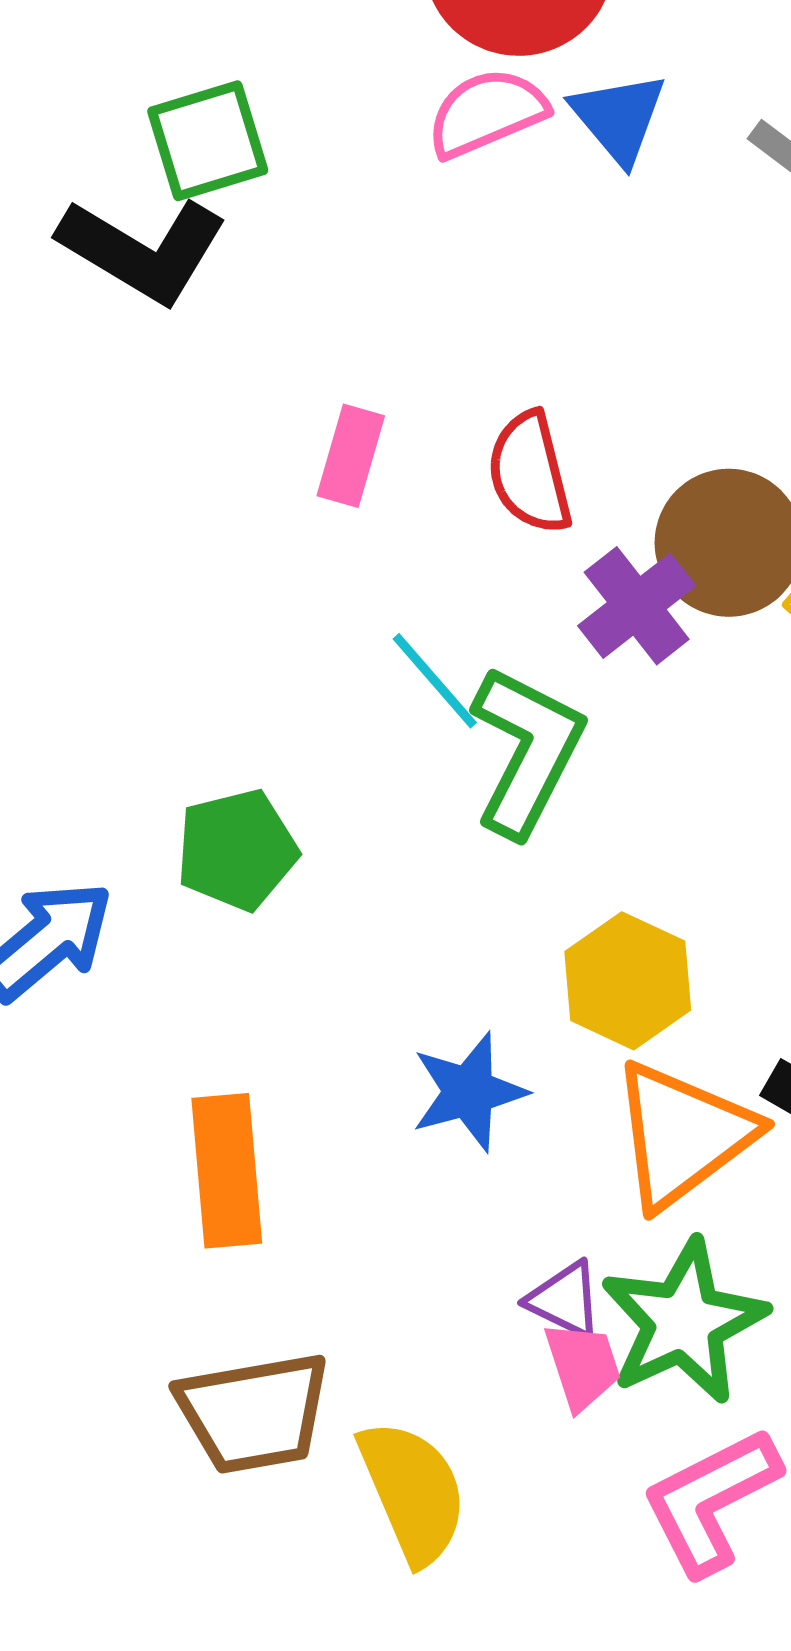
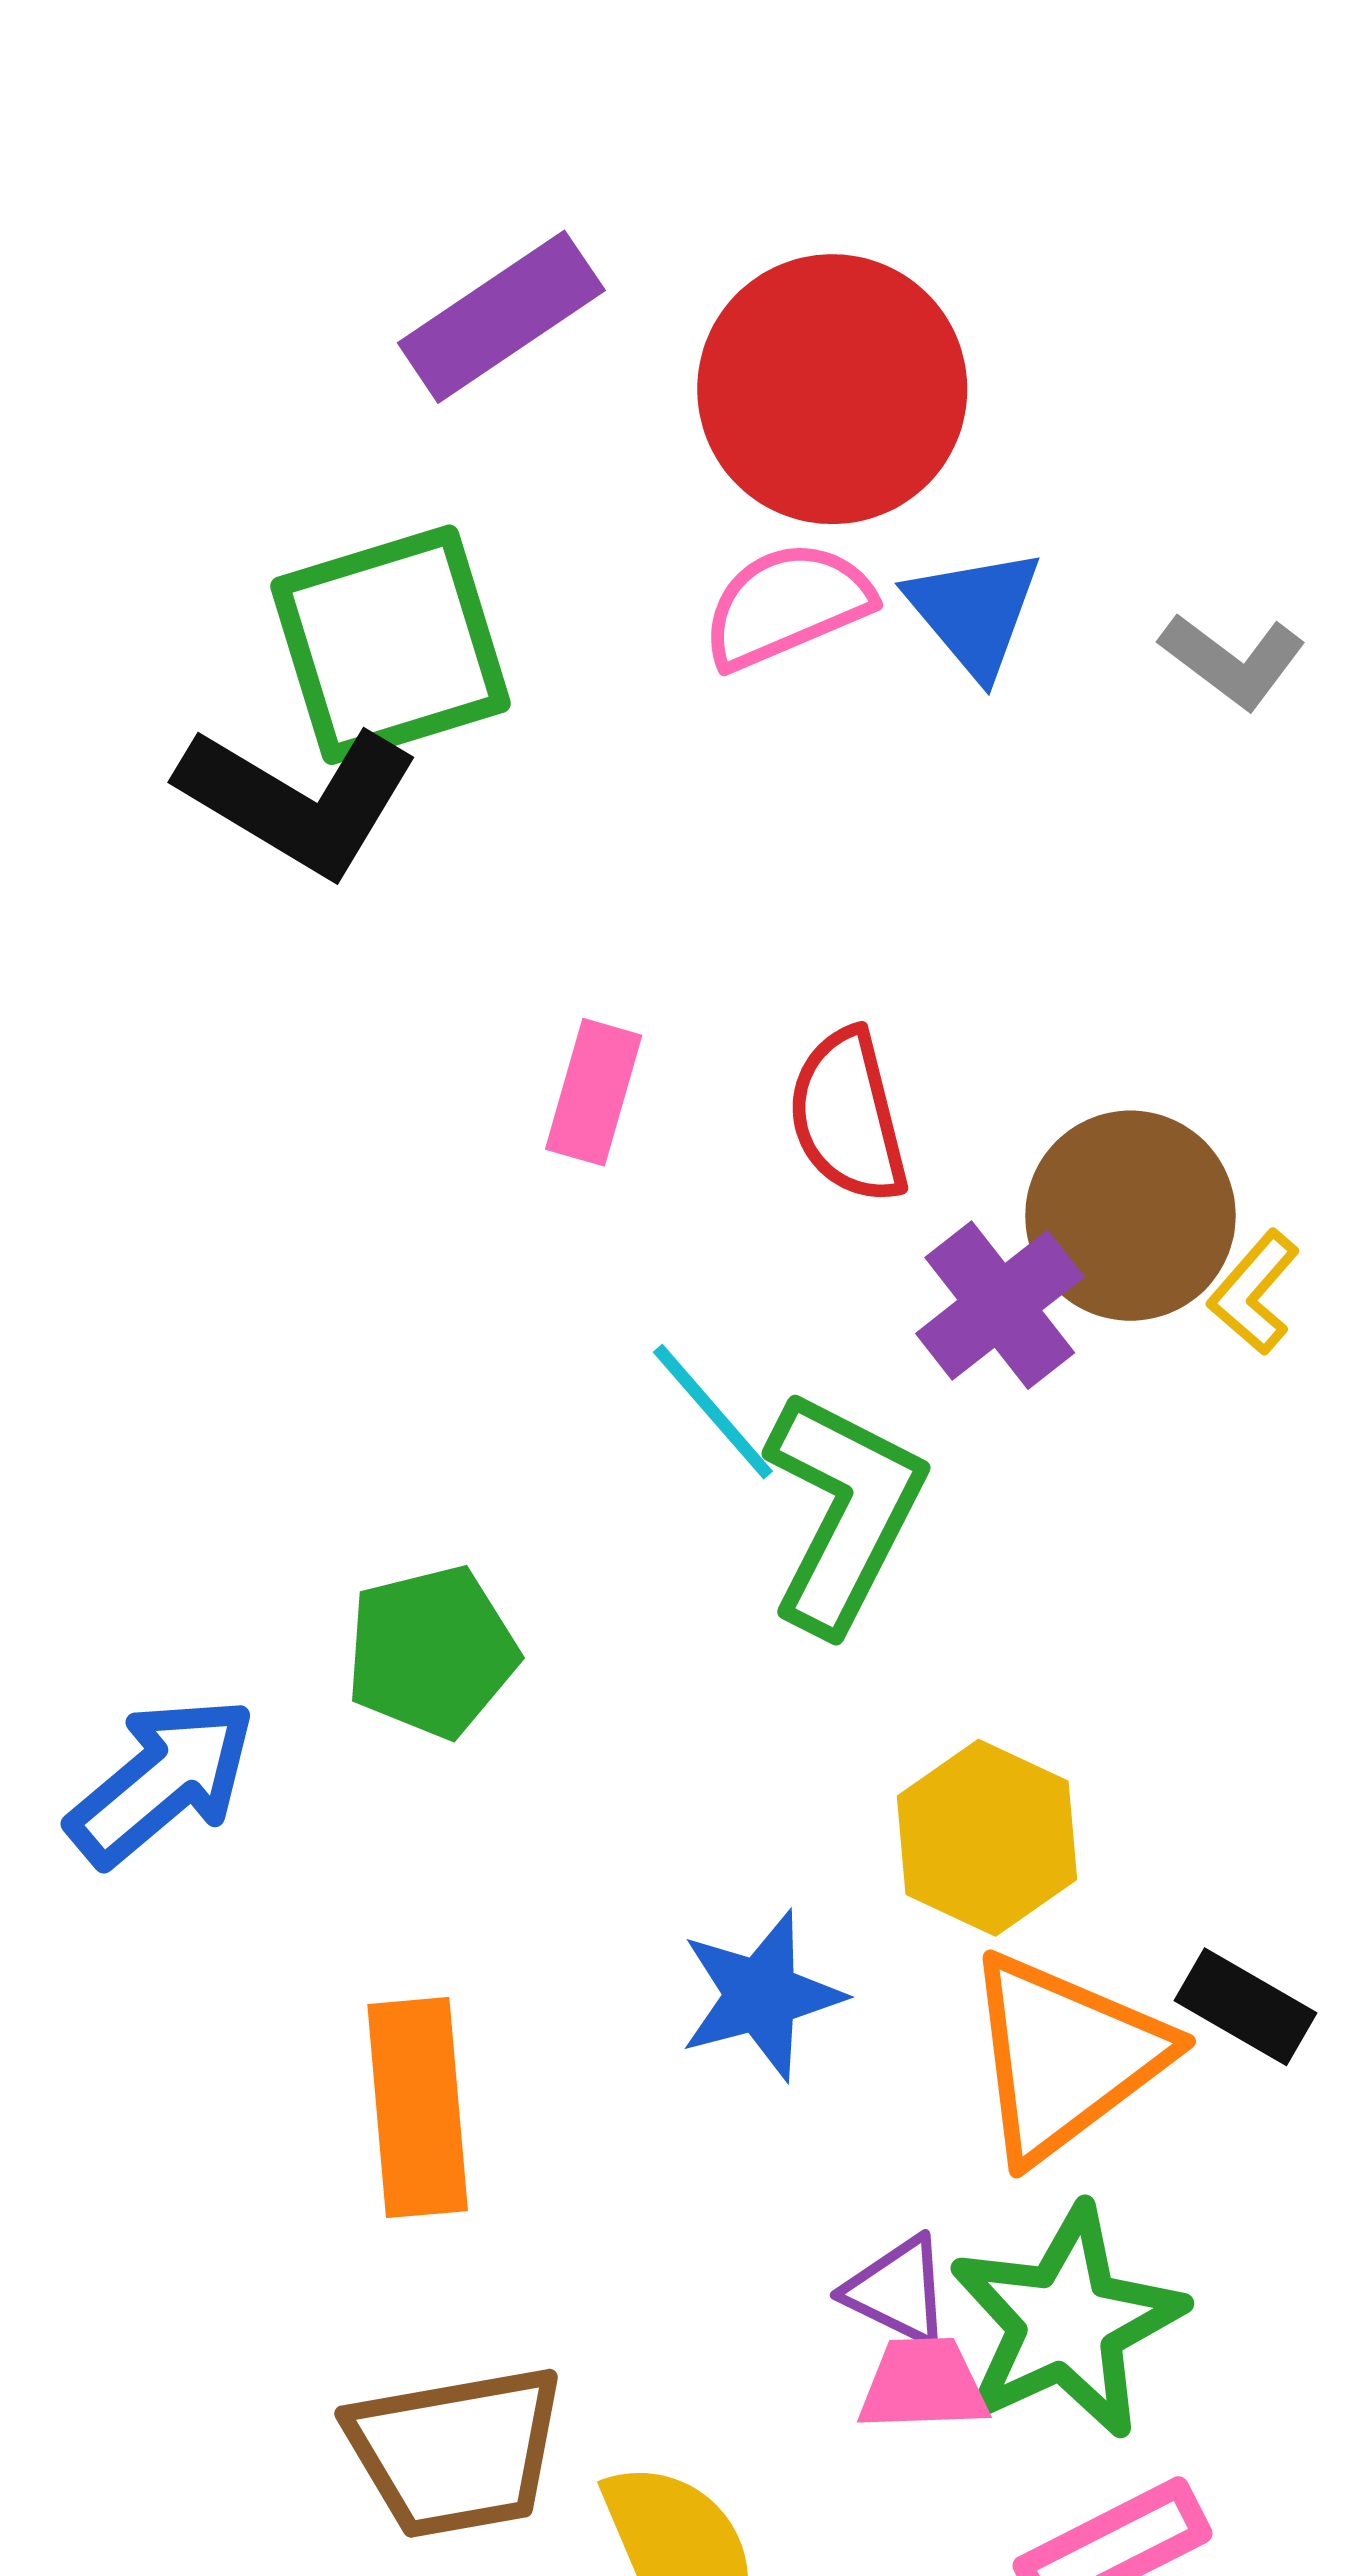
green square: (208, 141) -> (391, 645), size x1.4
pink trapezoid: (583, 1366) -> (923, 2385), turned -74

